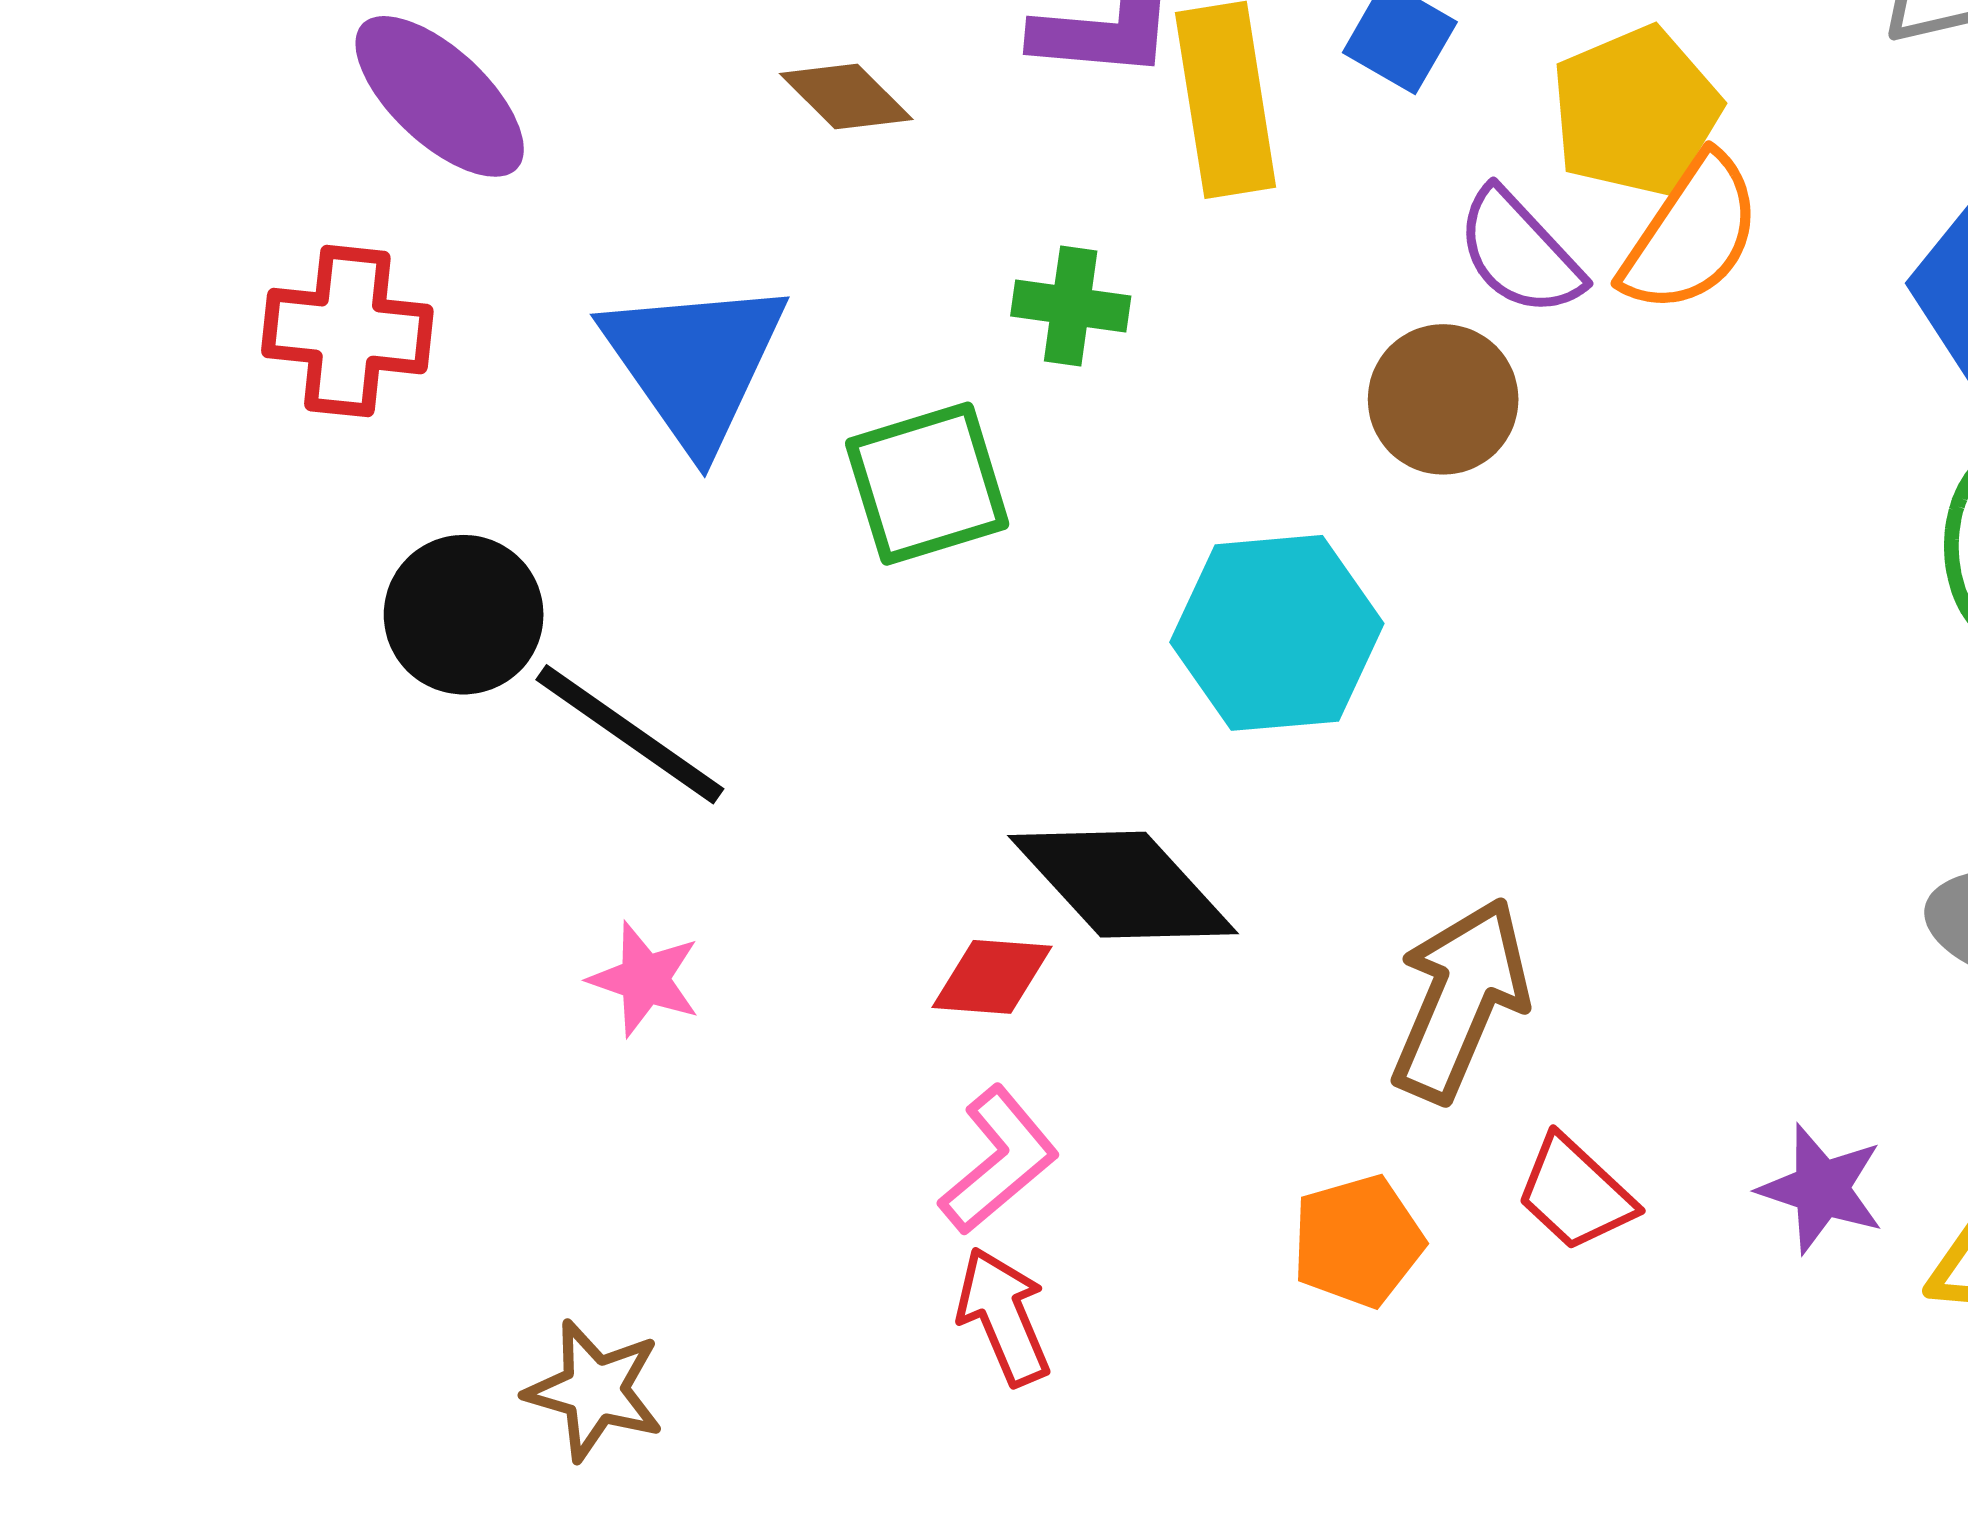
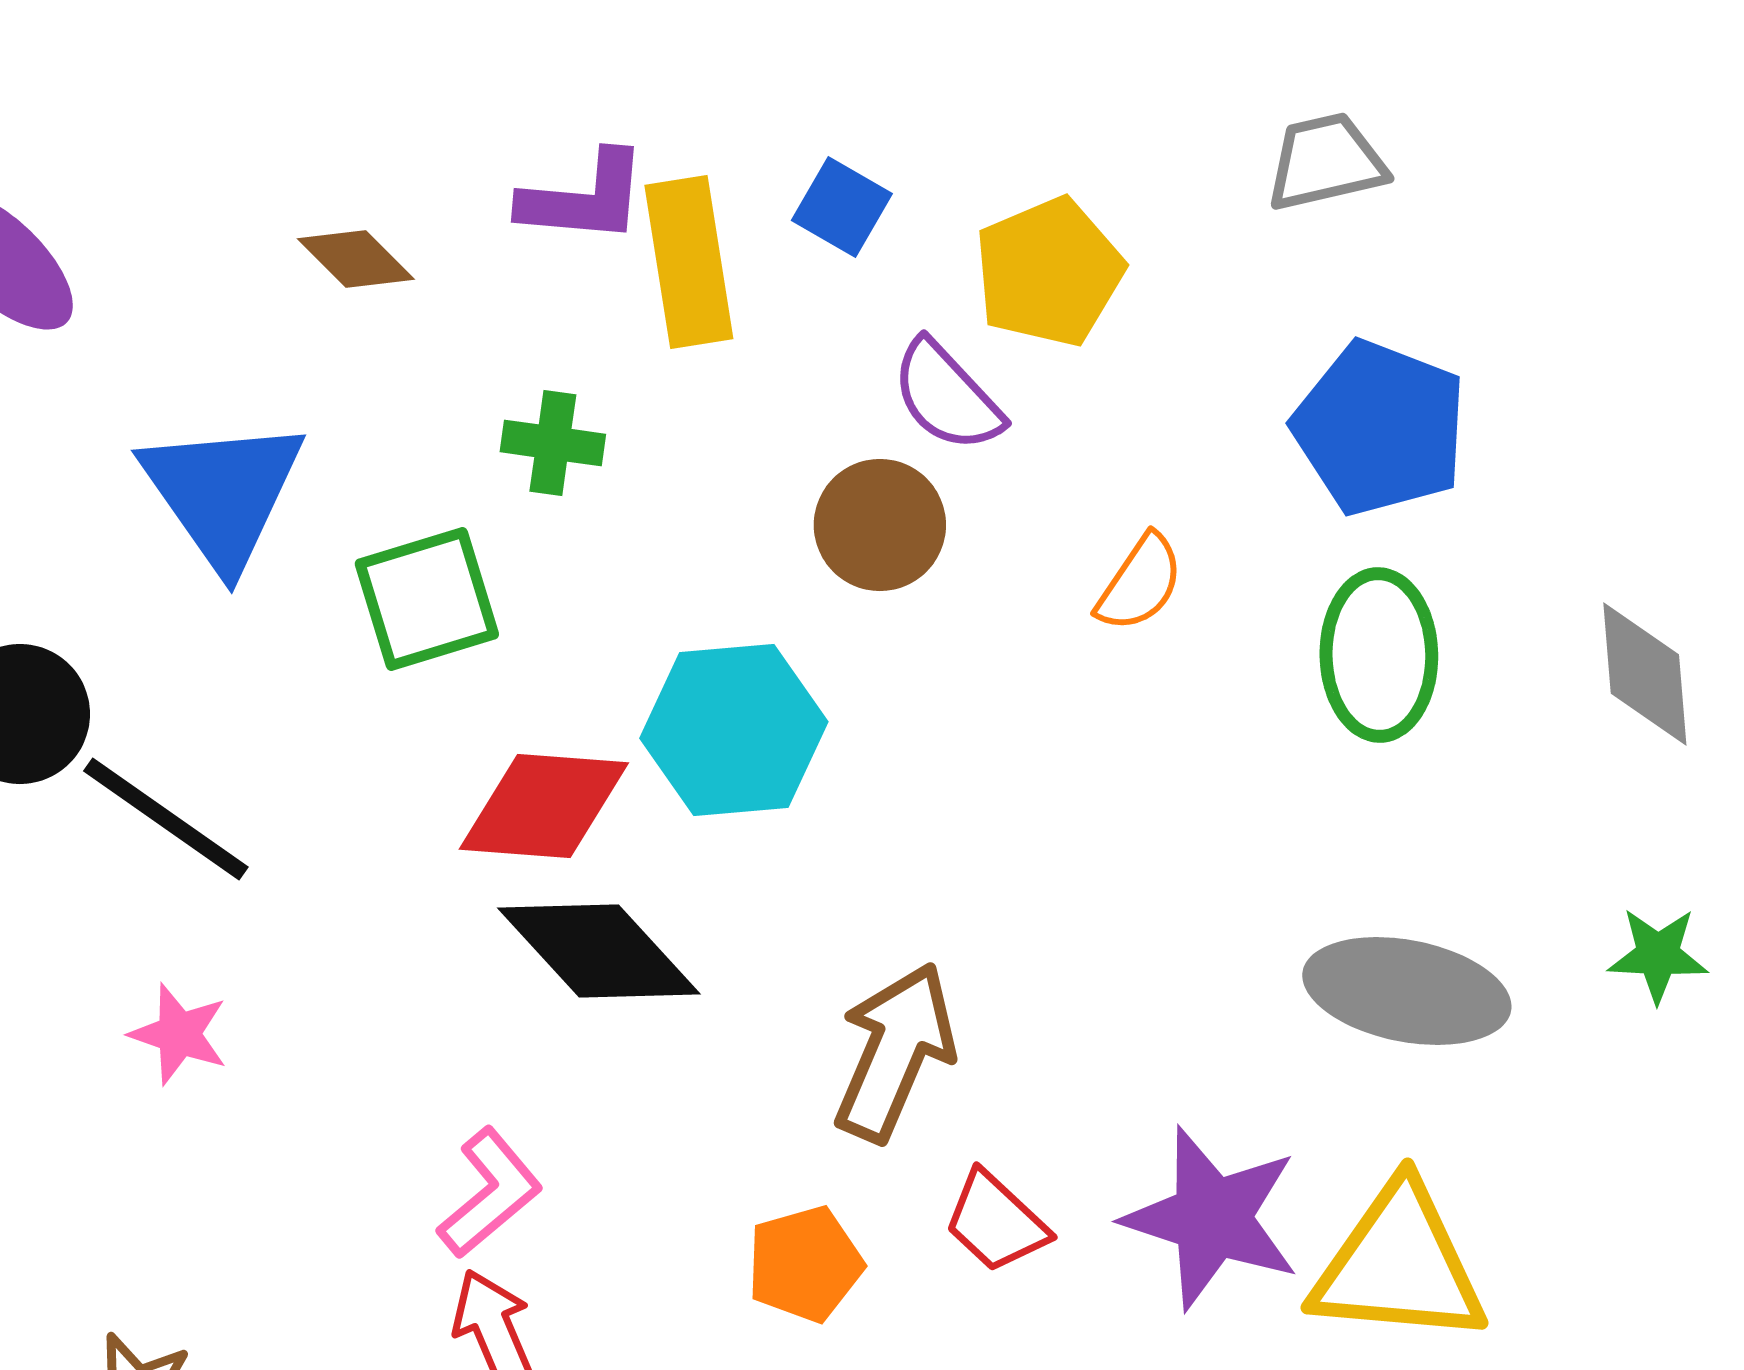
orange semicircle: (1691, 234) -> (1140, 583), moved, size x0.7
red diamond: (992, 977) -> (544, 806), moved, size x1.6
purple star: (1821, 1189) -> (1212, 1218), size x1.6

